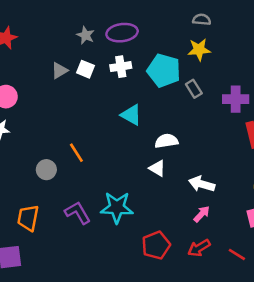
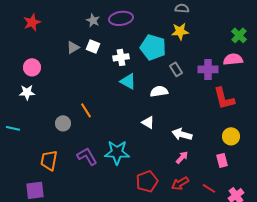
white cross: (121, 67) -> (121, 57), moved
gray rectangle: (194, 89) -> (176, 69), moved
white semicircle: (166, 141) -> (159, 91), moved

